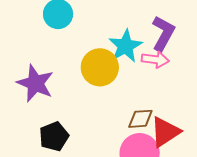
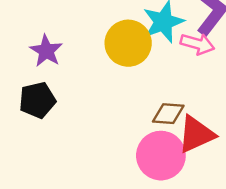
purple star: (35, 83) -> (46, 51), size x0.7
black pentagon: (54, 136) -> (37, 100), moved

